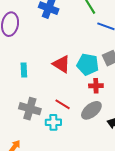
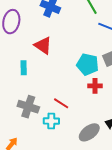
red triangle: (61, 64) -> (43, 45), moved
gray ellipse: (91, 110) -> (89, 132), moved

